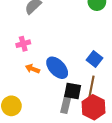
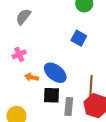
blue square: (94, 59) -> (79, 38), moved
black square: (73, 91) -> (52, 95), moved

